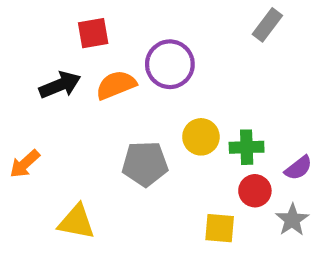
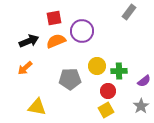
red square: (93, 33) -> (54, 18), moved
orange arrow: (25, 164) -> (25, 68), moved
red circle: (255, 191) -> (108, 91), moved
yellow square: (220, 228) -> (106, 110), turned -35

